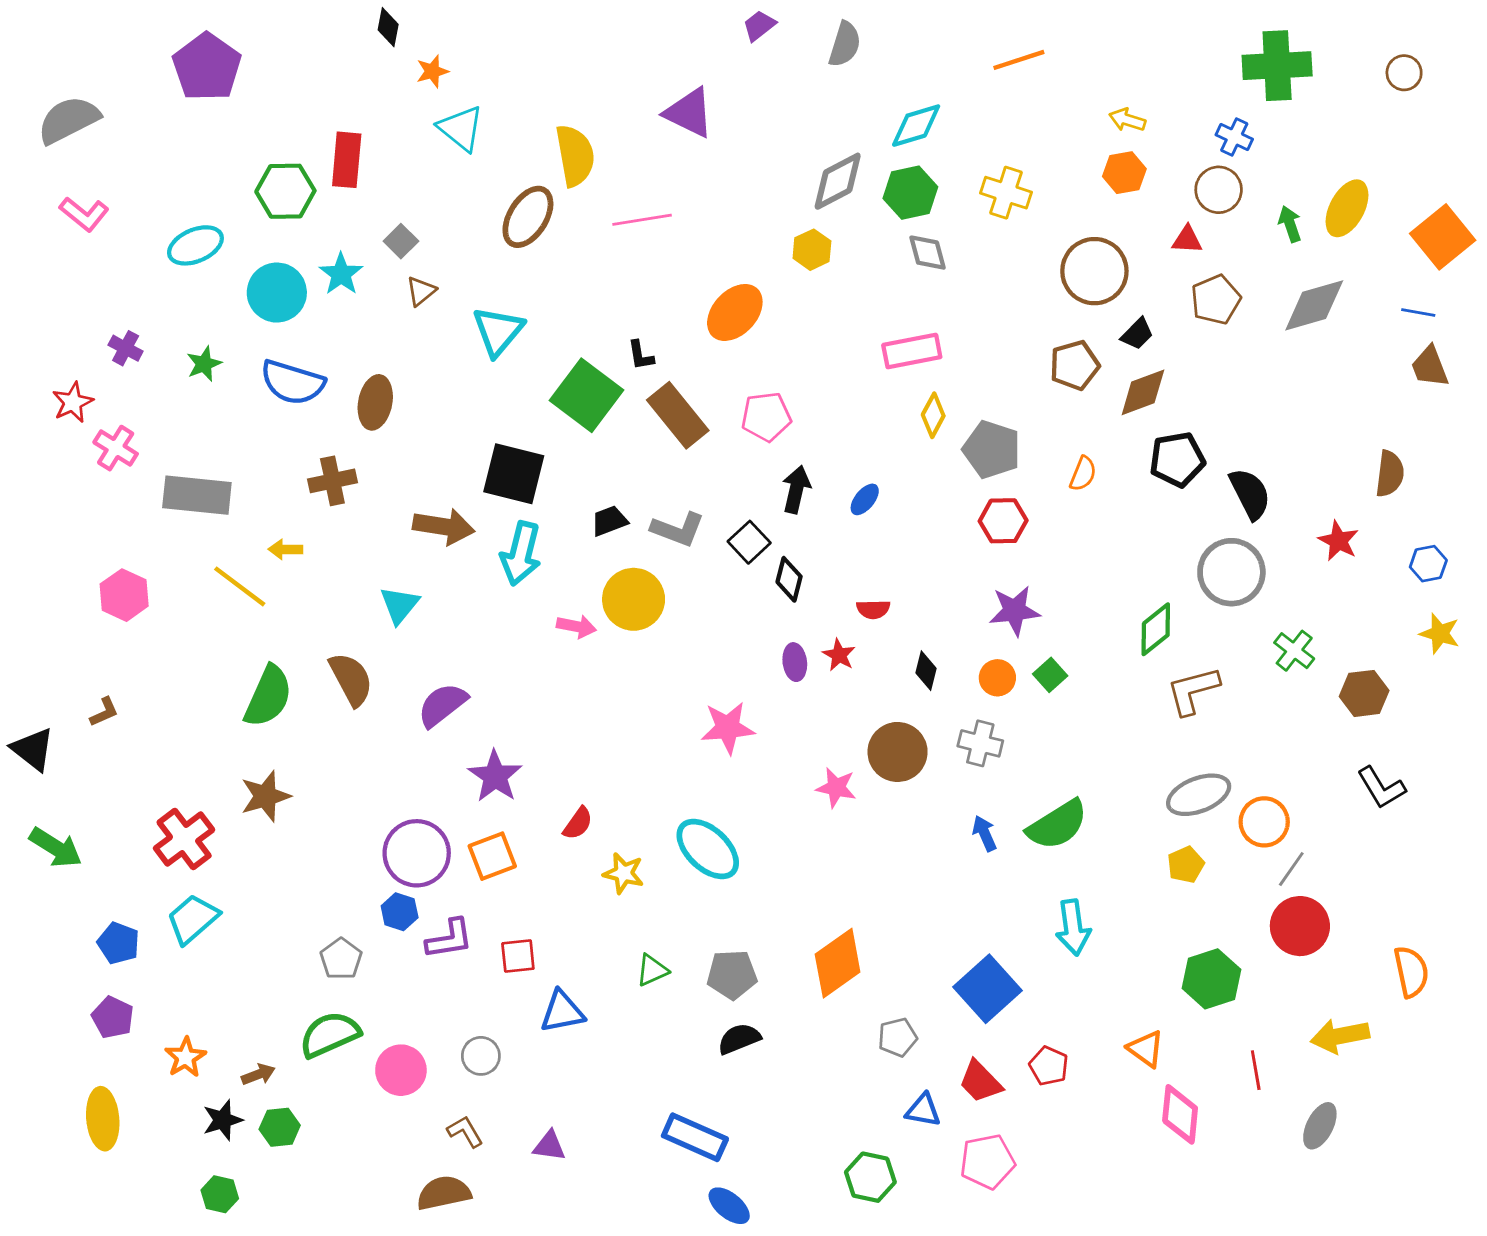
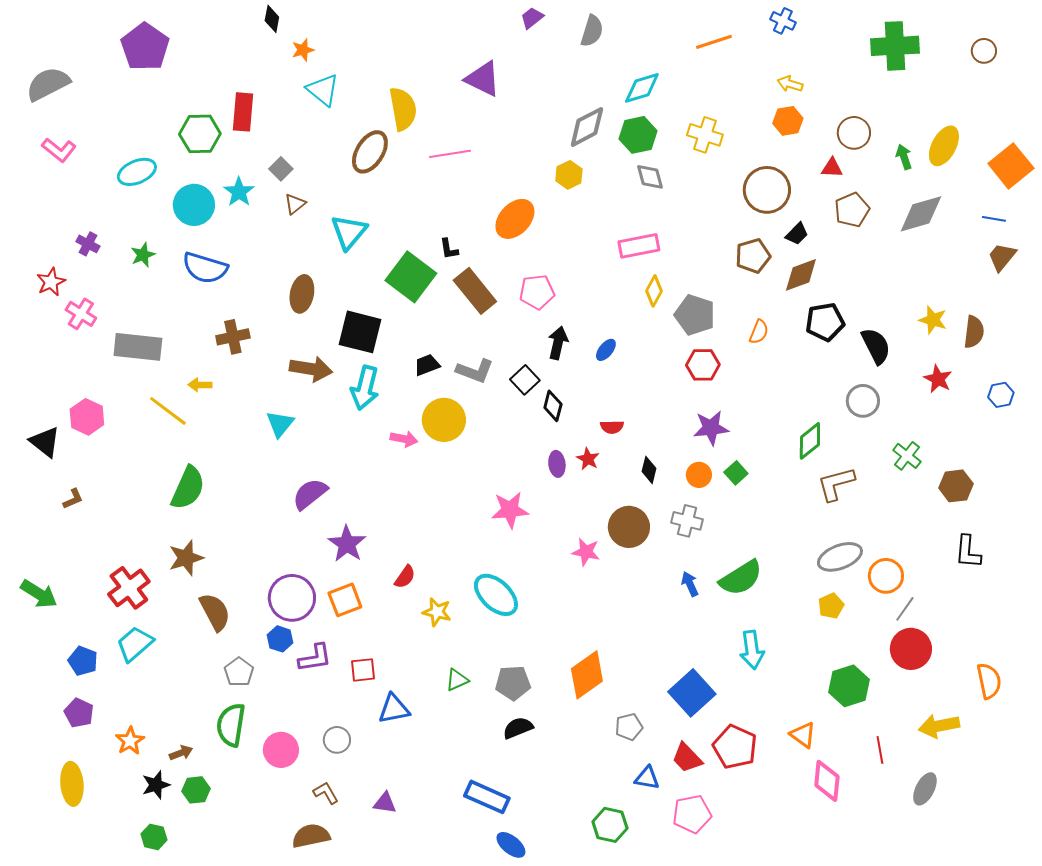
blue cross: (1234, 137) -> (783, 21), moved
brown trapezoid: (1430, 367) -> (1002, 257), turned 60
brown ellipse: (375, 402) -> (302, 294), moved
gray circle: (1231, 572) -> (863, 401), size x0.7
yellow star: (1440, 634) -> (933, 320), moved
brown semicircle: (351, 679) -> (215, 612), moved
black triangle: (33, 749) -> (45, 442), moved
black L-shape: (1381, 788) -> (968, 552), turned 36
green semicircle: (330, 1034) -> (231, 725), turned -57
red pentagon: (1049, 1066) -> (735, 747), size x1.6

